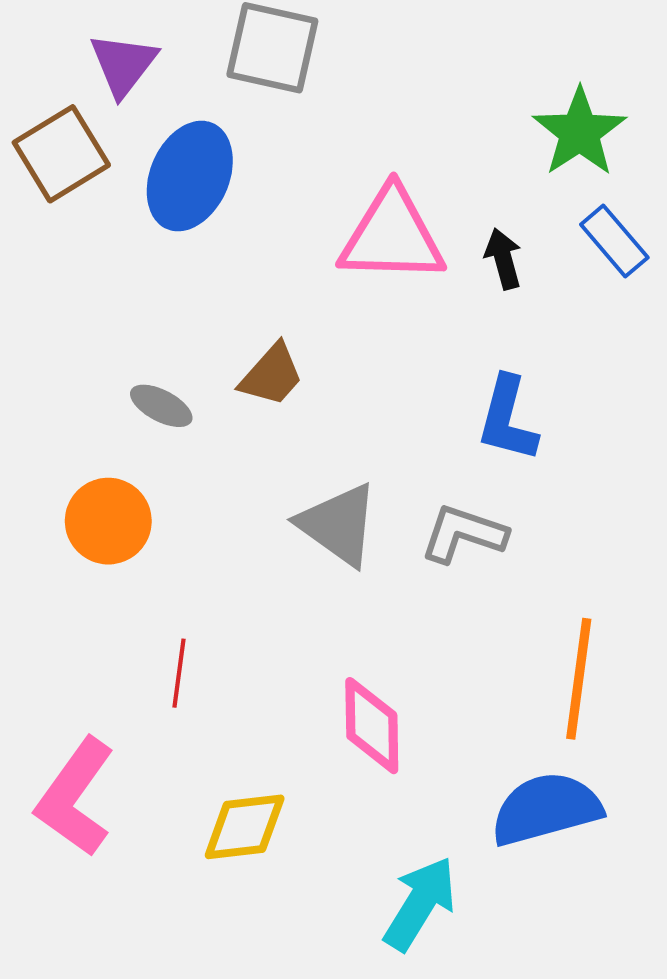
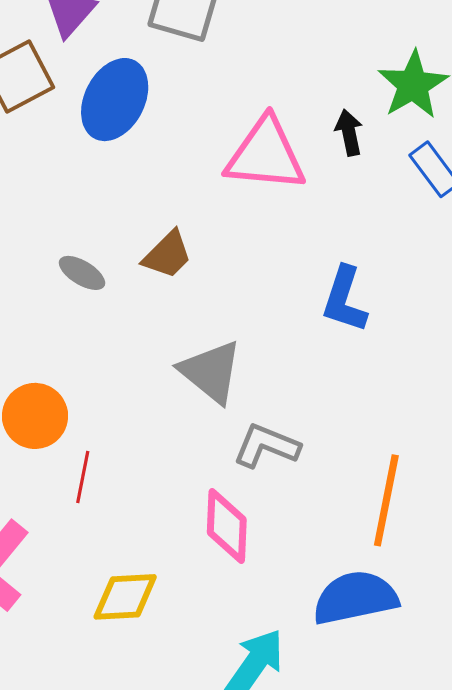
black arrow: (503, 259) -> (349, 132), moved
orange circle: (108, 521) -> (35, 416), moved
gray L-shape: (464, 534) -> (266, 446), moved

